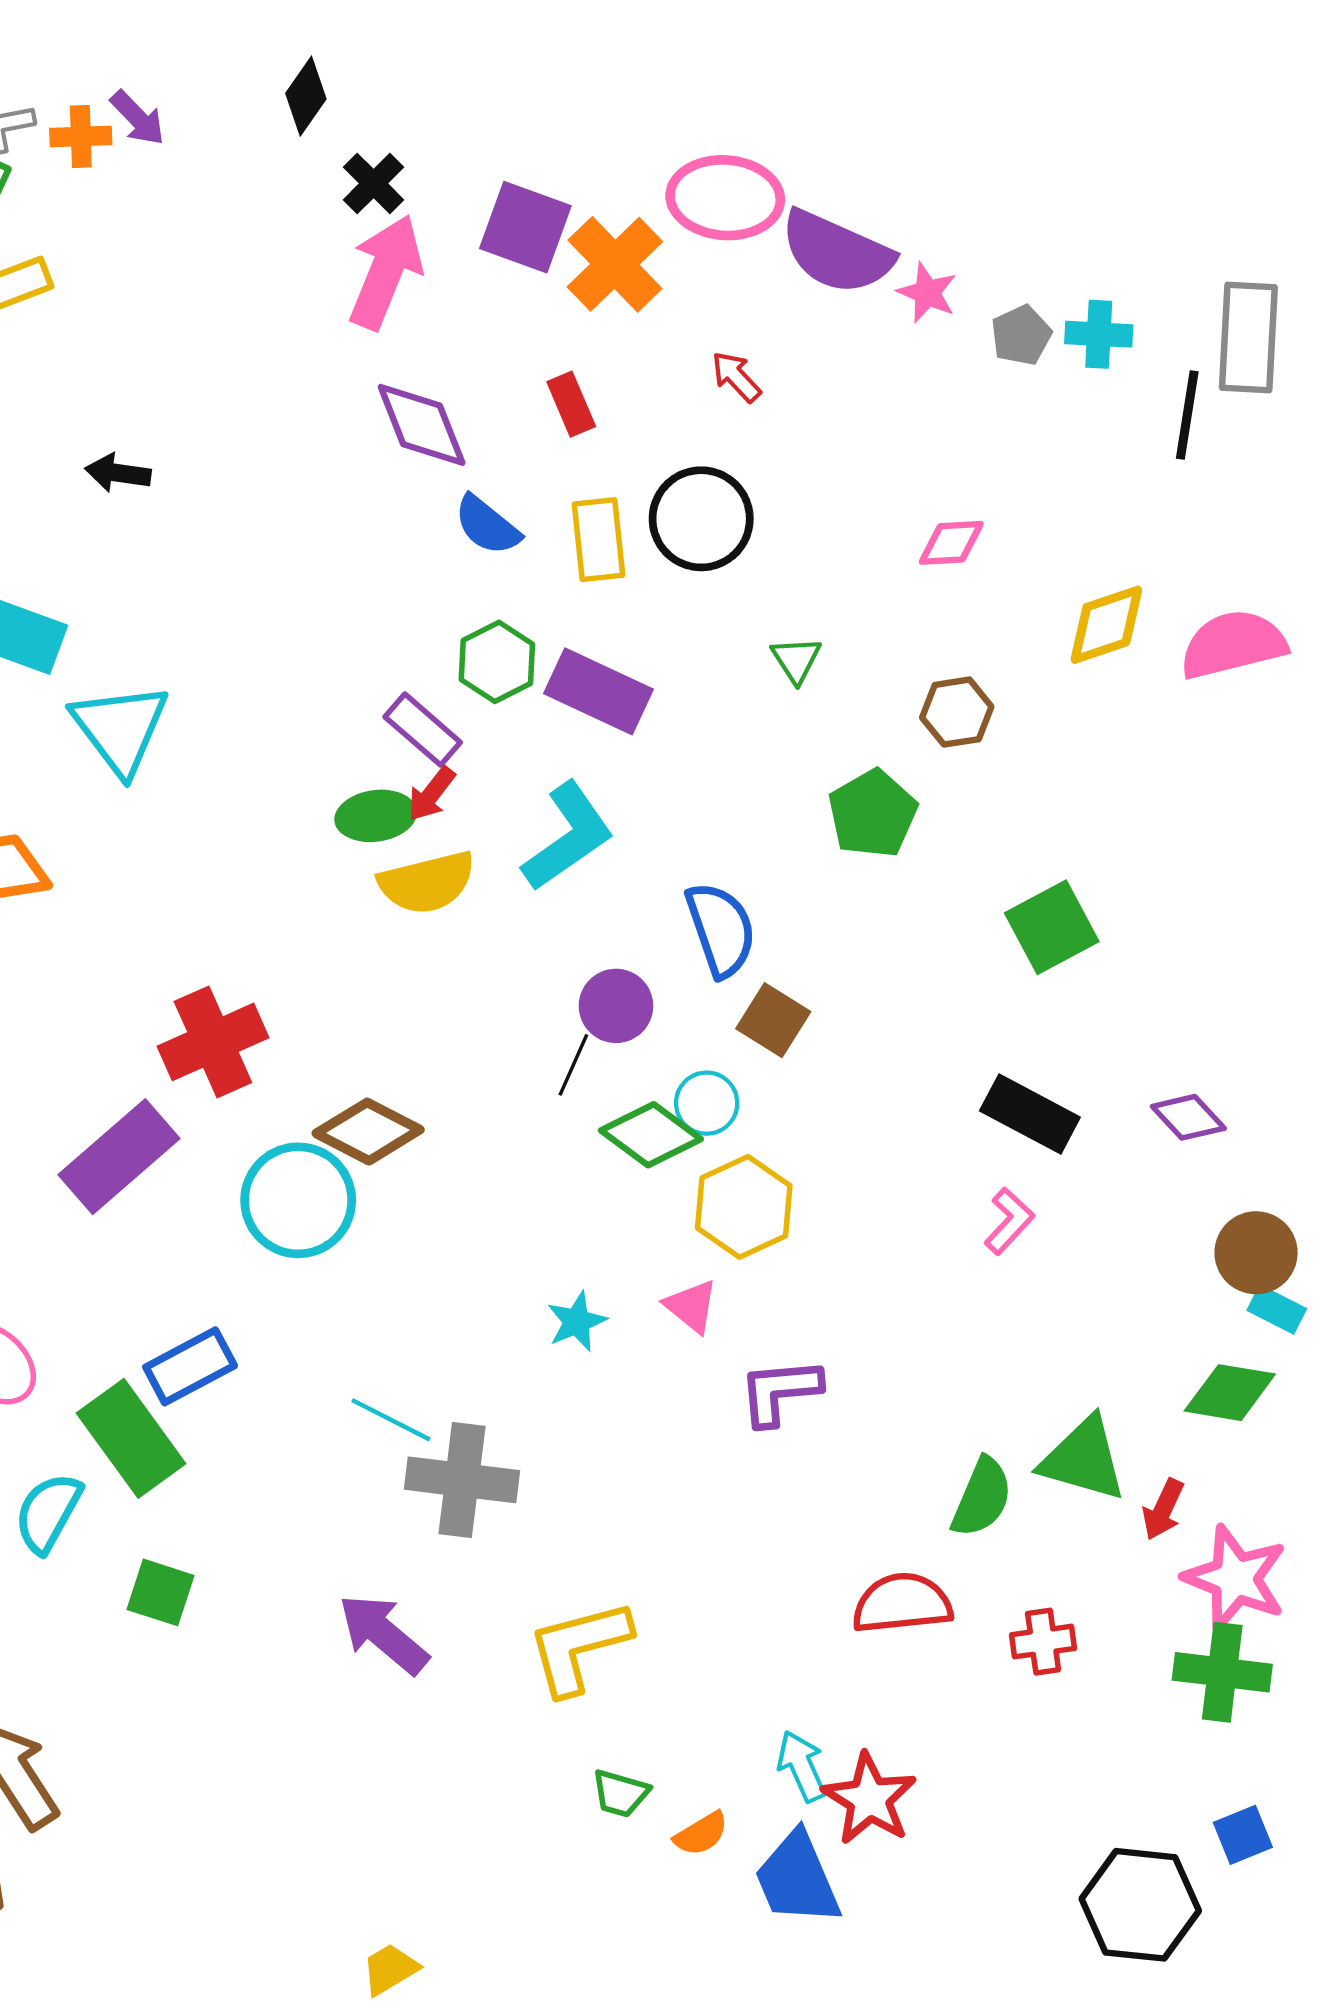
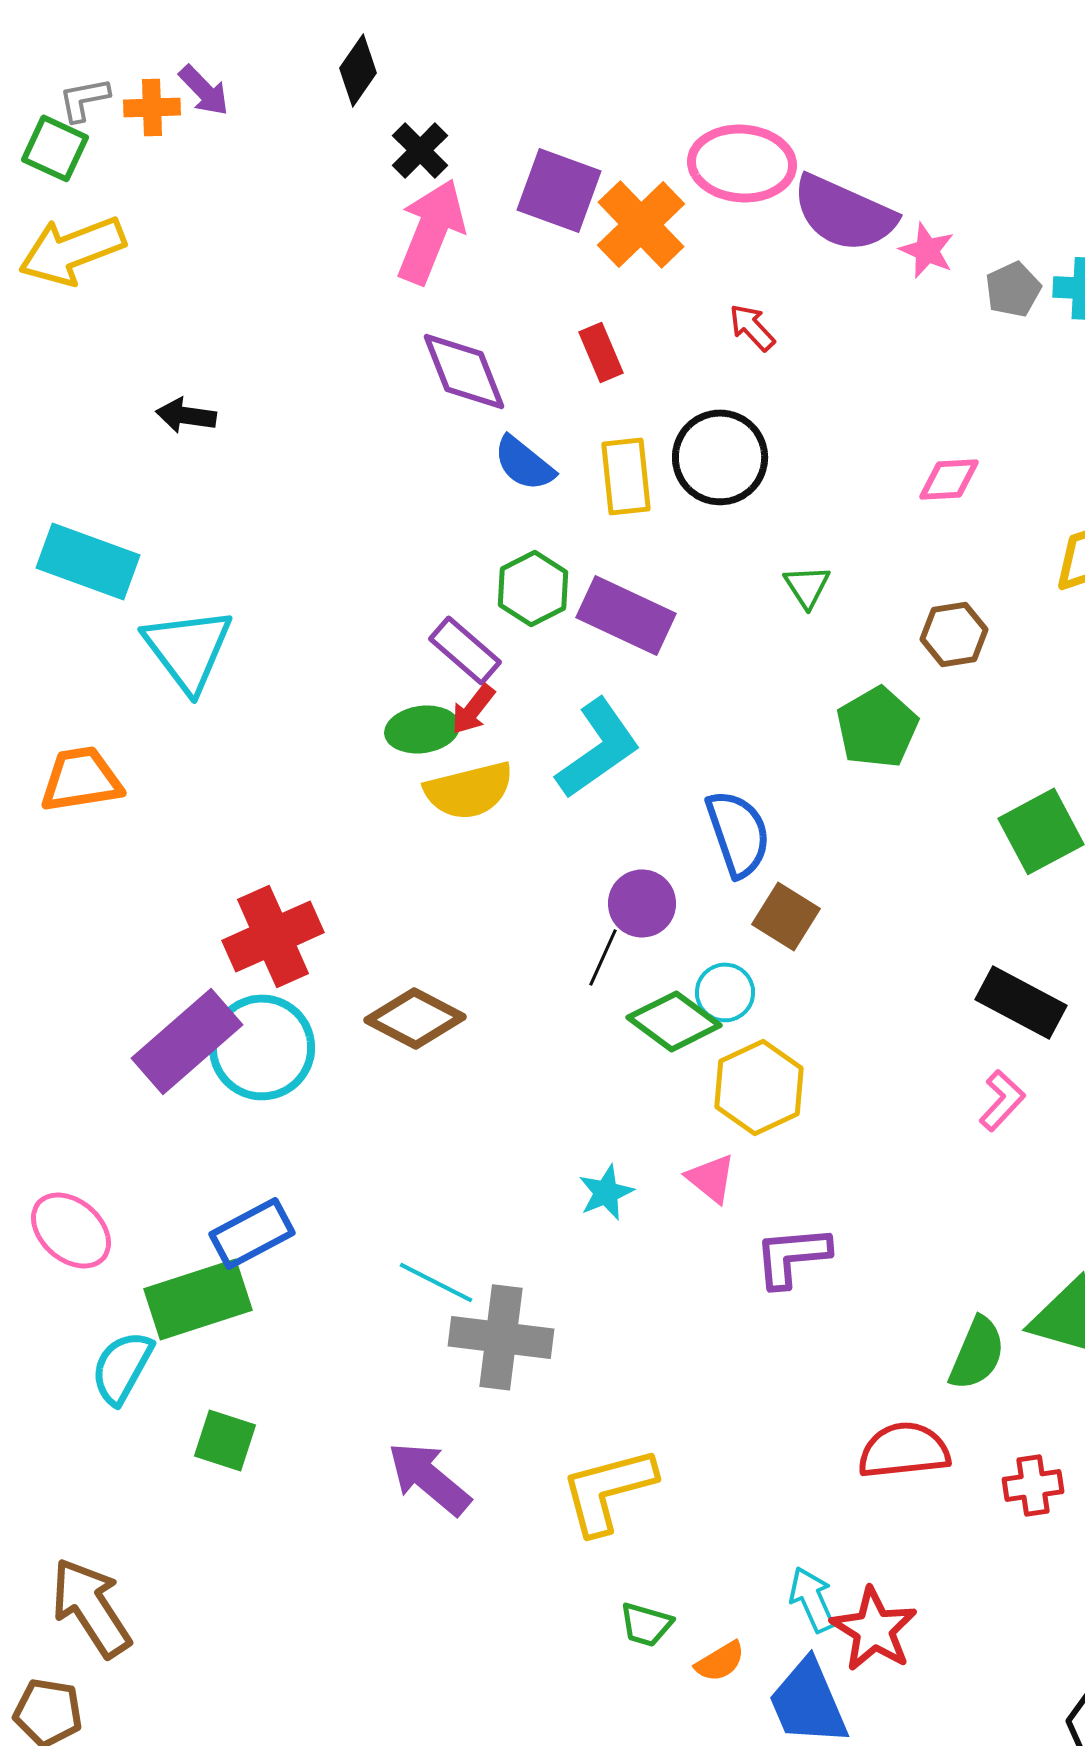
cyan circle: (298, 1200) -> (262, 1047), moved
green rectangle: (131, 1438) -> (198, 1299), turned -72

